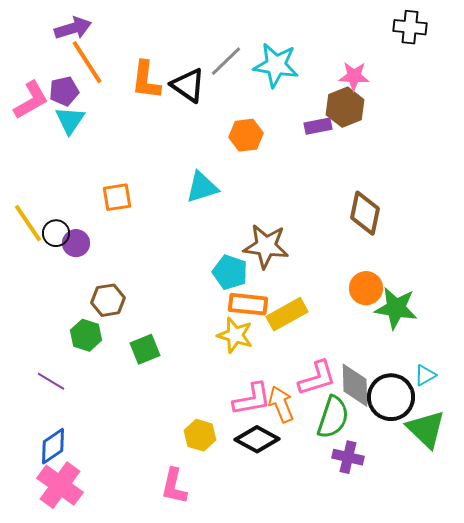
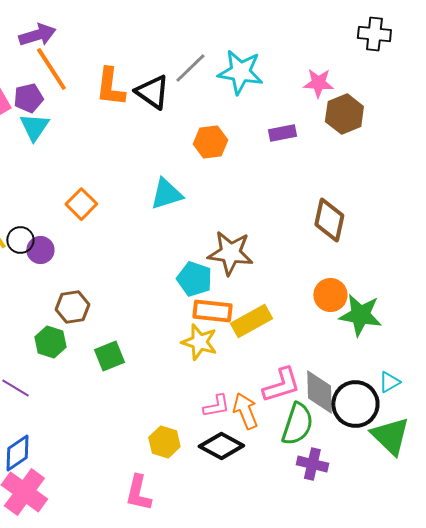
brown hexagon: (345, 107) -> (344, 114), moved
orange square: (117, 197) -> (81, 204), turned -36
pink L-shape: (252, 399) -> (216, 406), size x0.7

